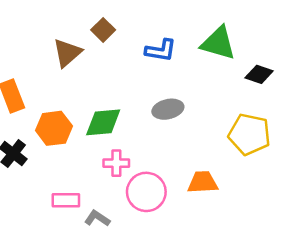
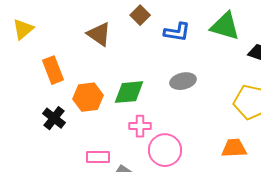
brown square: (103, 30) -> (140, 15), moved
brown triangle: (67, 53) -> (99, 34), turned -44
orange trapezoid: (203, 182) -> (234, 148), moved

